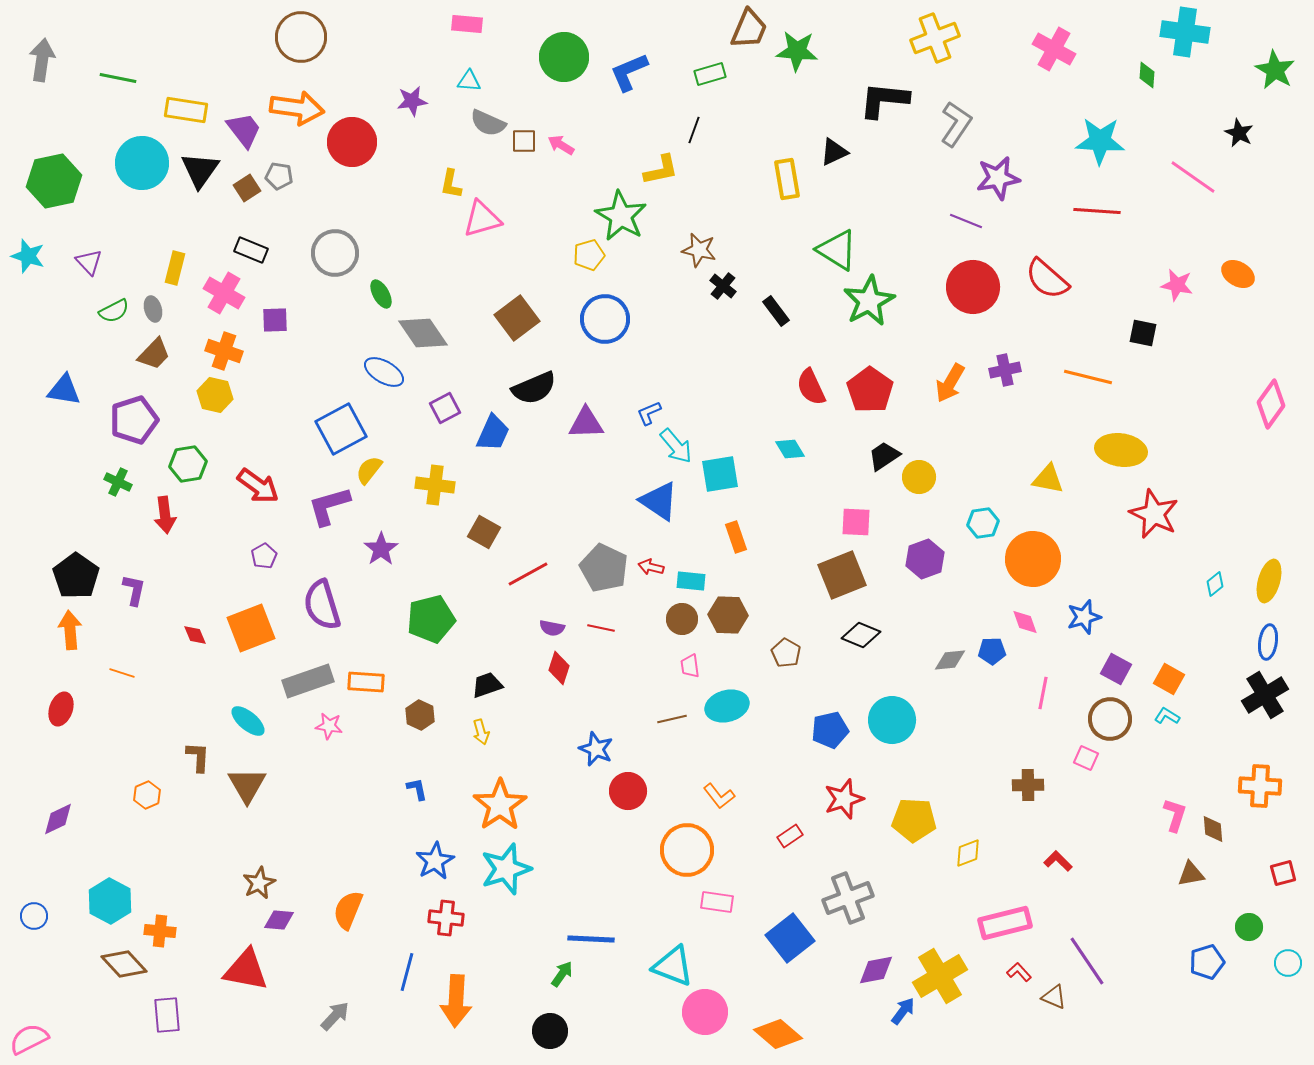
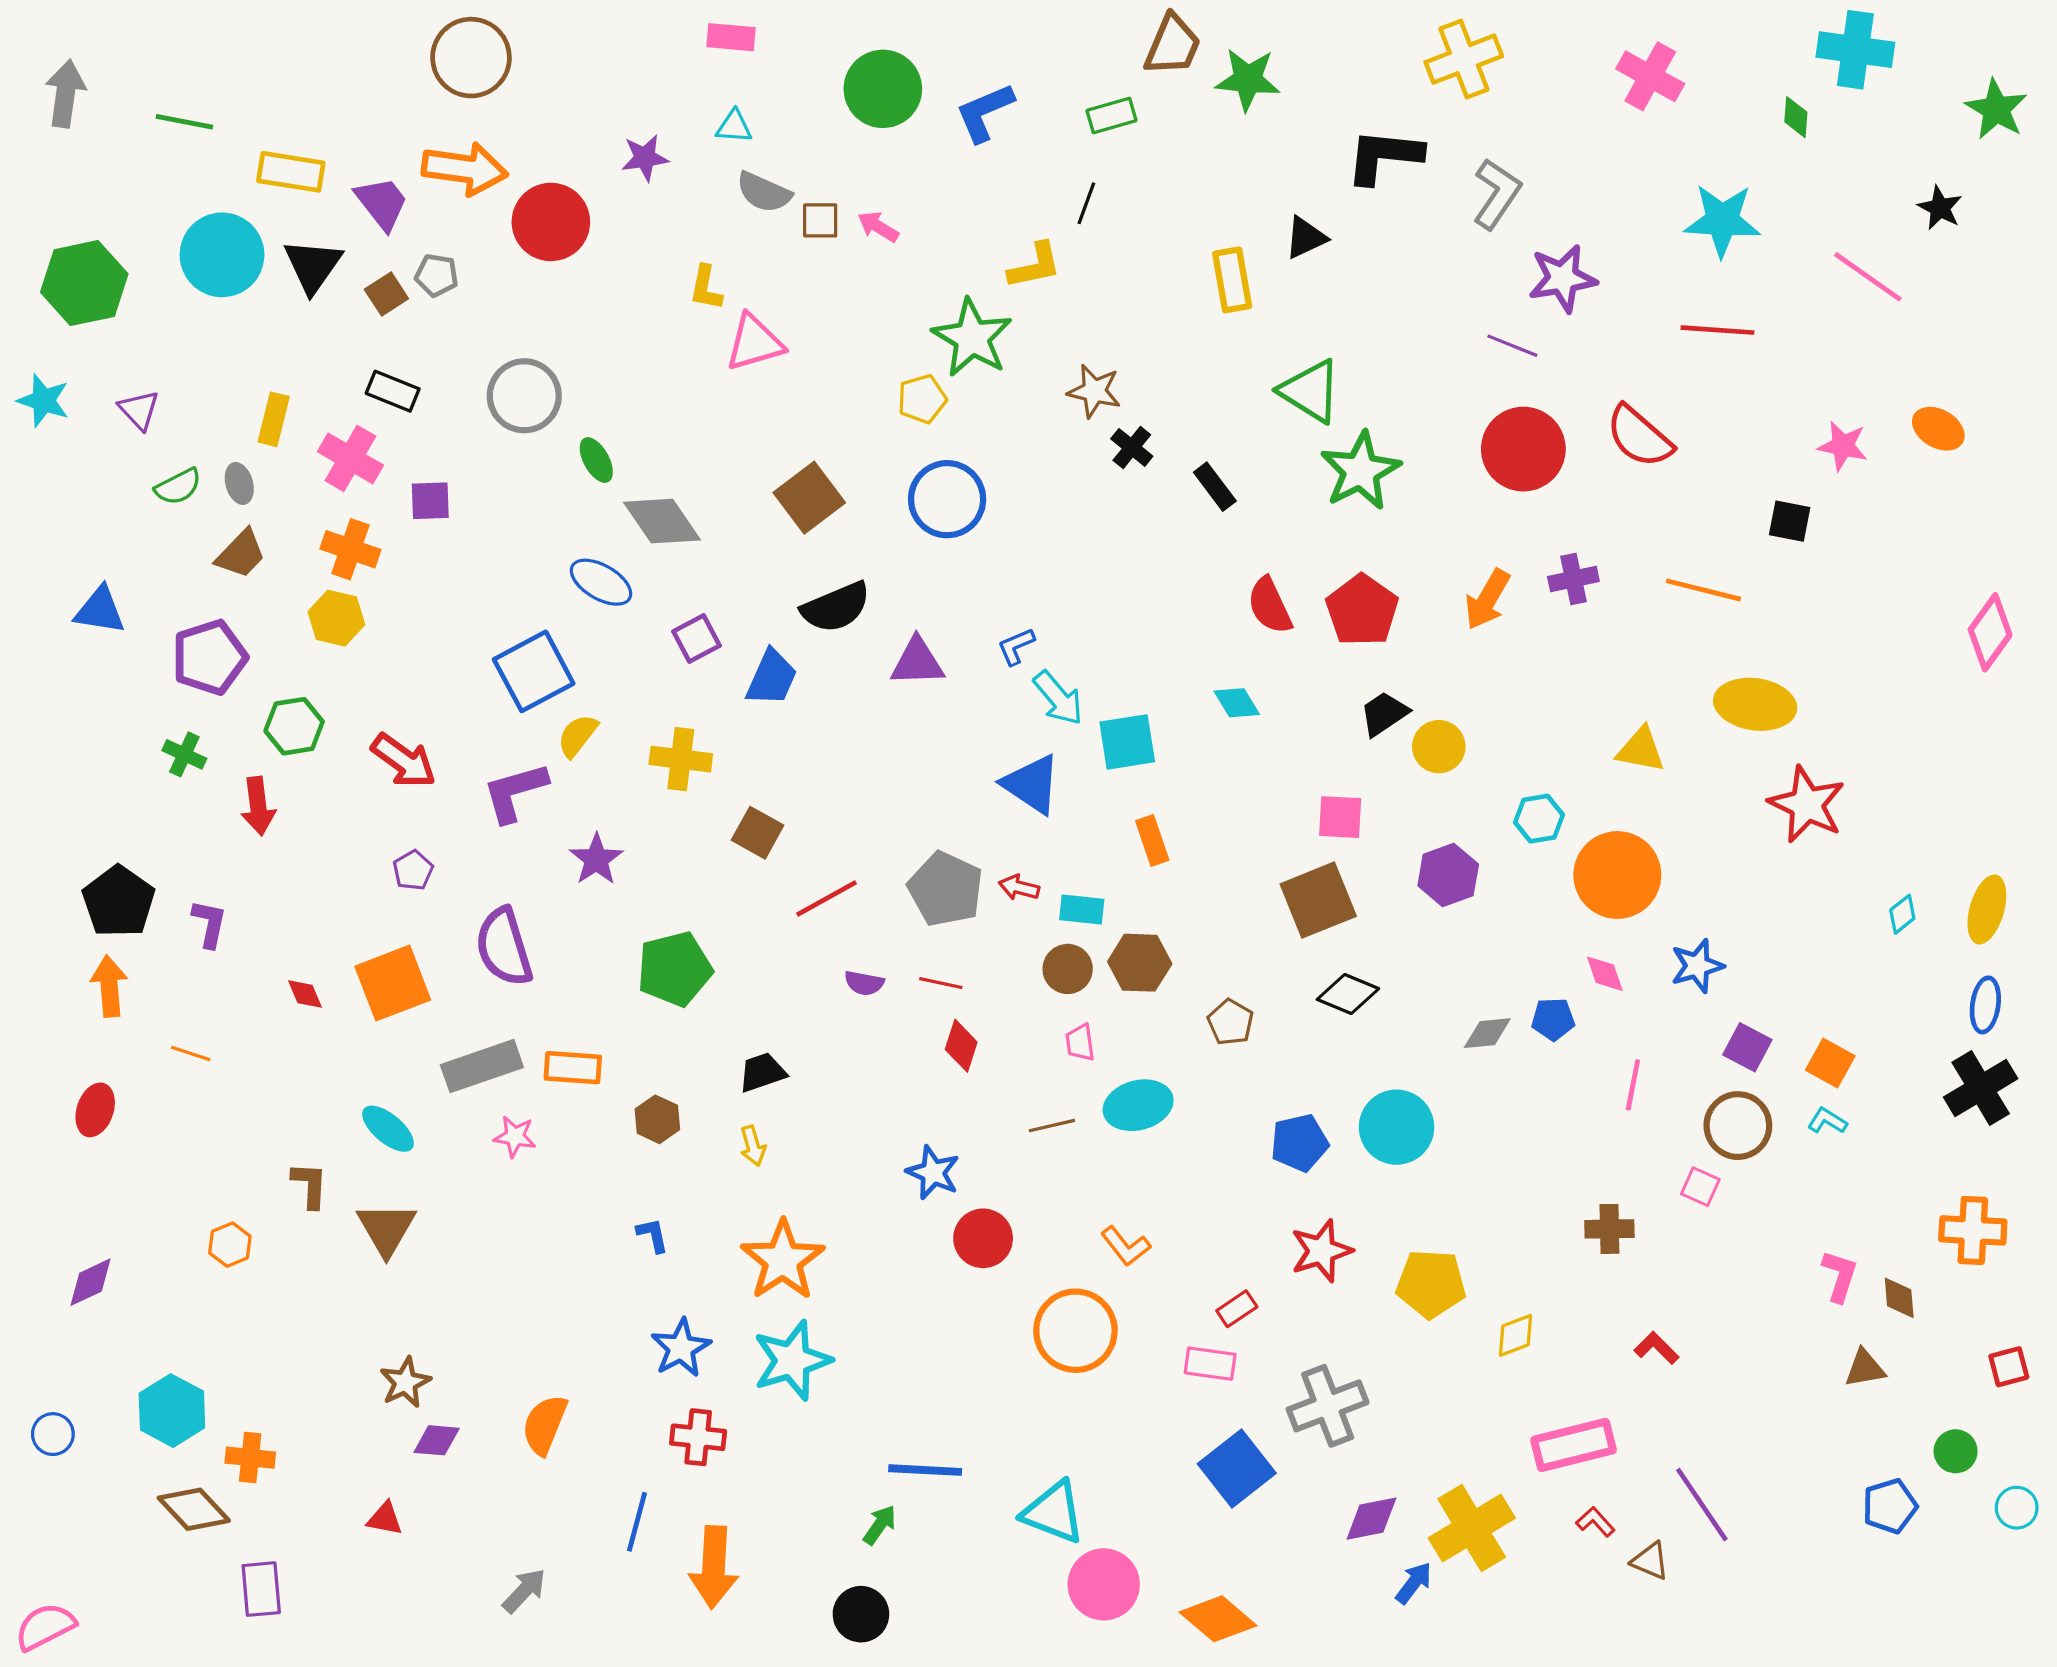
red diamond: (559, 668) -> (961, 1046), moved
pink rectangle: (717, 902) -> (1210, 1364), moved
red triangle: (246, 970) -> (385, 1519), size x0.5

